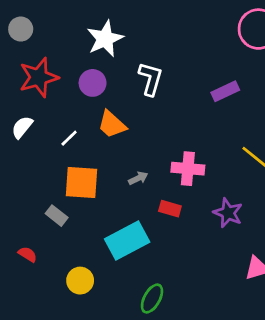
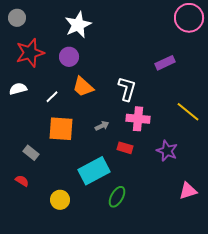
white L-shape: (151, 79) -> (127, 89), moved
white semicircle: (22, 127) -> (18, 89), turned 36
gray rectangle: (57, 216) -> (31, 153), moved
green ellipse: (152, 299) -> (117, 197), moved

